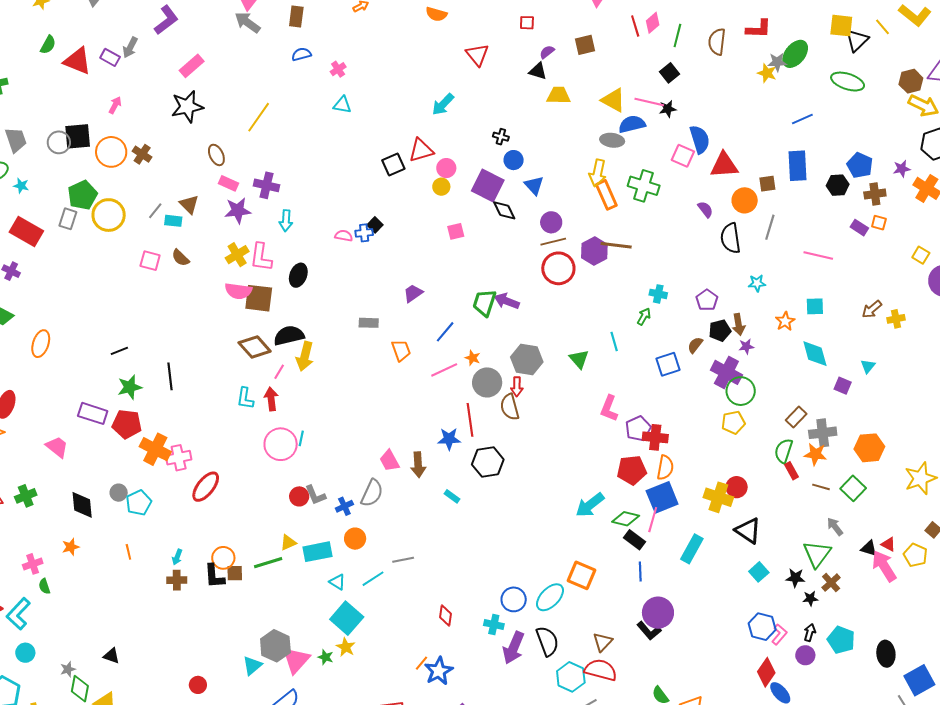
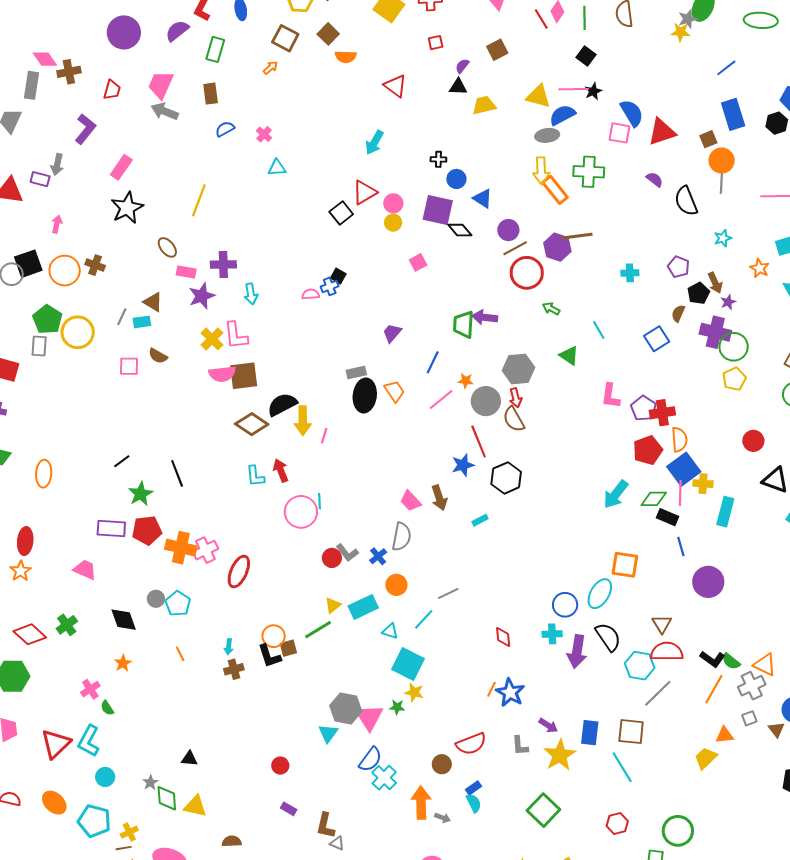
orange circle: (745, 200) -> (722, 161), moved
black ellipse: (298, 275) -> (365, 395), moved, size x1.4
green arrow: (644, 317) -> (551, 309), moved, turned -78
pink line: (279, 372) -> (324, 436), moved
cyan rectangle: (452, 496) -> (480, 520), turned -49
yellow cross: (718, 497) -> (703, 484), moved, size x0.7
black L-shape: (649, 631) -> (712, 659), moved

